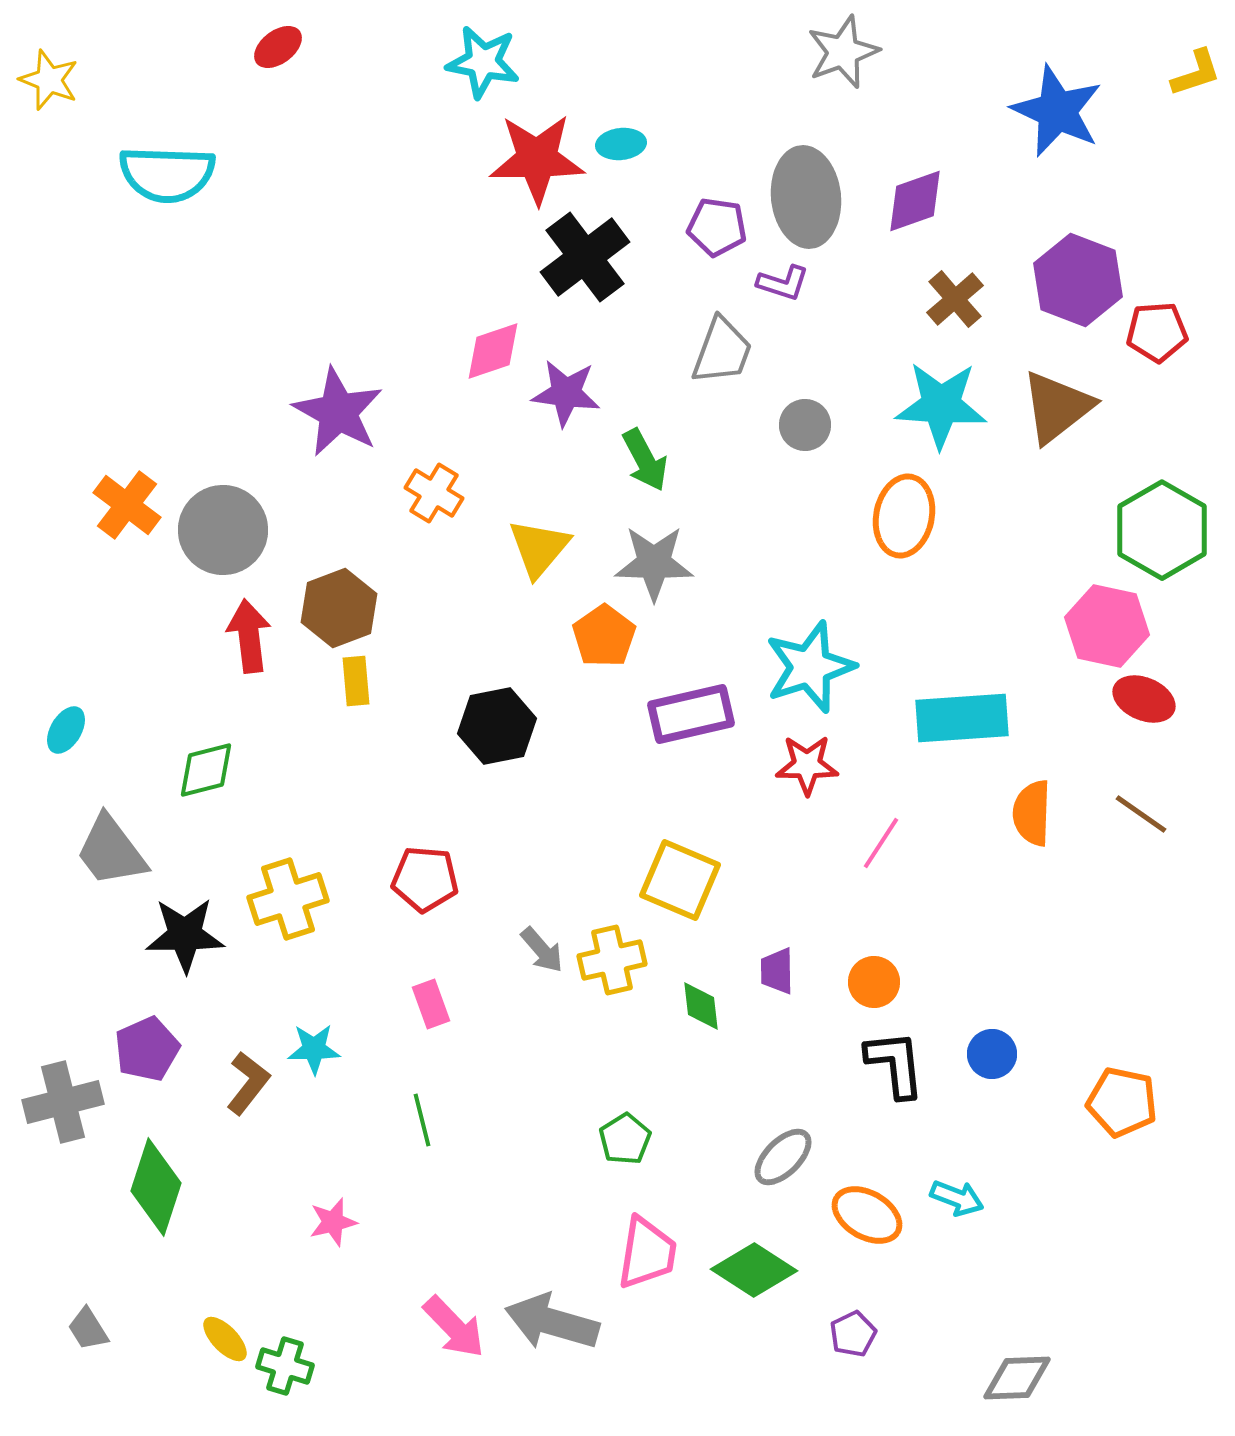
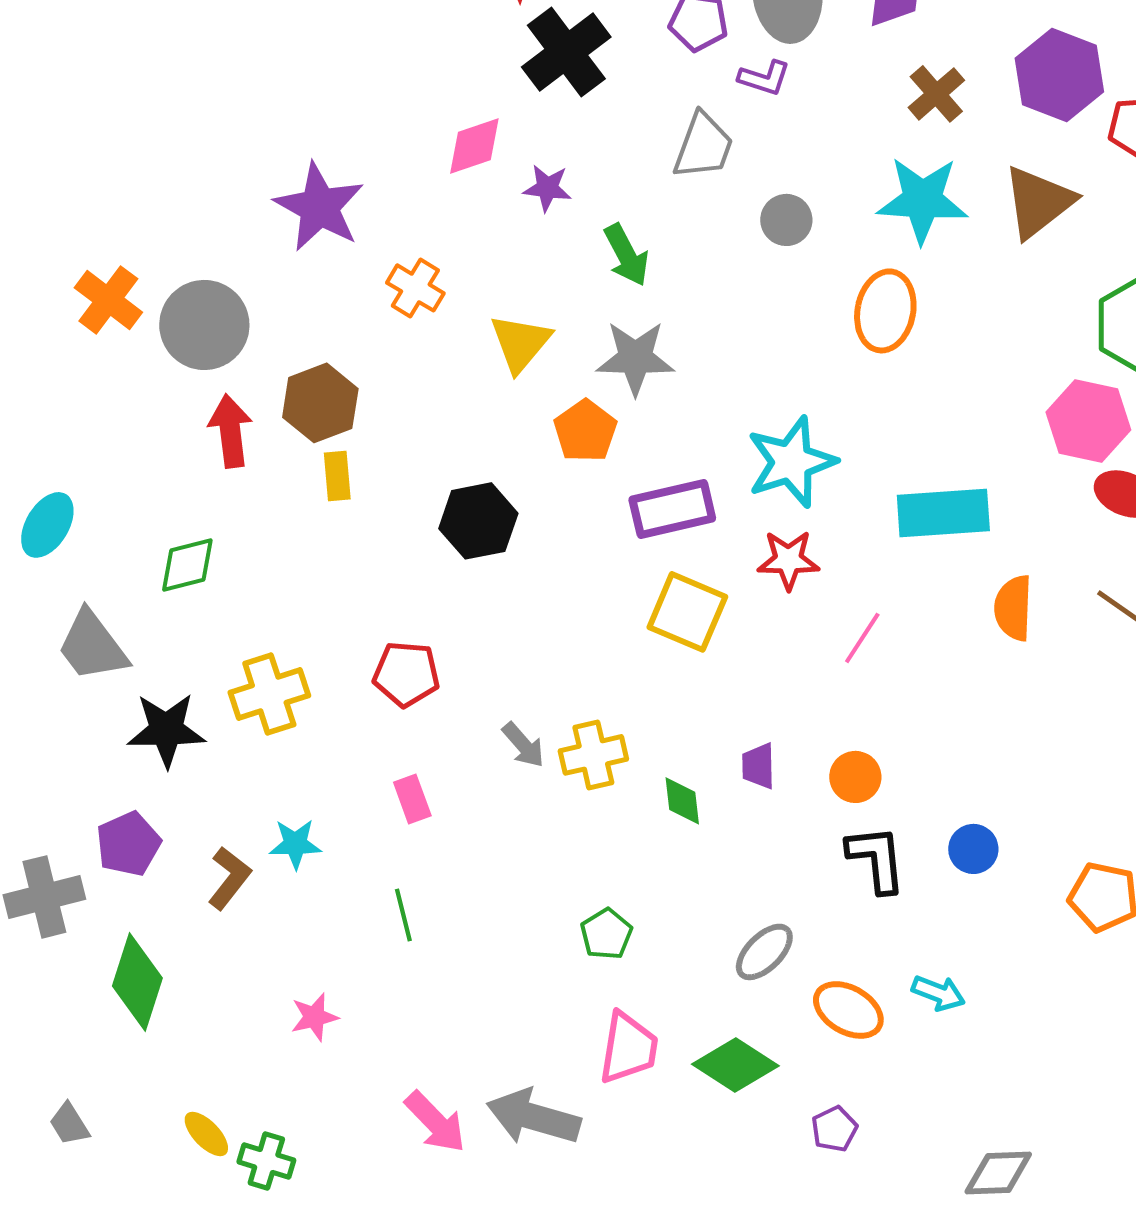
purple star: (566, 393) -> (547, 188), size x0.7
cyan ellipse: (66, 730) -> (47, 525), size x1.4
yellow square: (680, 880) -> (687, 612), moved

